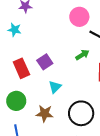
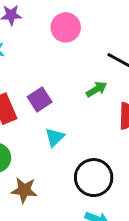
pink circle: (79, 17) -> (66, 27), moved
brown star: (45, 114) -> (24, 190), moved

